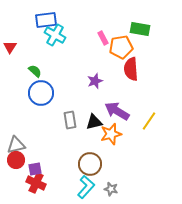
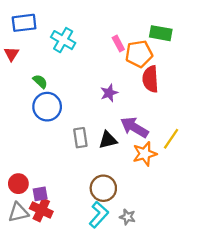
blue rectangle: (46, 20) -> (24, 23), moved
orange star: (111, 134) -> (145, 154), moved
gray triangle: (16, 145) -> (18, 212), moved

